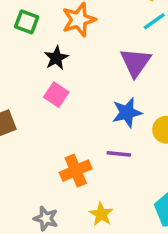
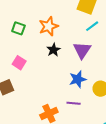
black star: (56, 58) -> (53, 50), moved
pink square: (56, 95) -> (19, 63), moved

